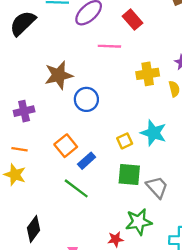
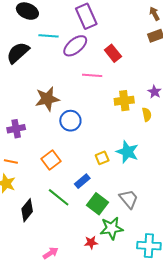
blue rectangle: (87, 161) -> (82, 181), moved
green square: (129, 174) -> (97, 204), moved, turned 30
black diamond: (33, 229) -> (27, 210), moved

